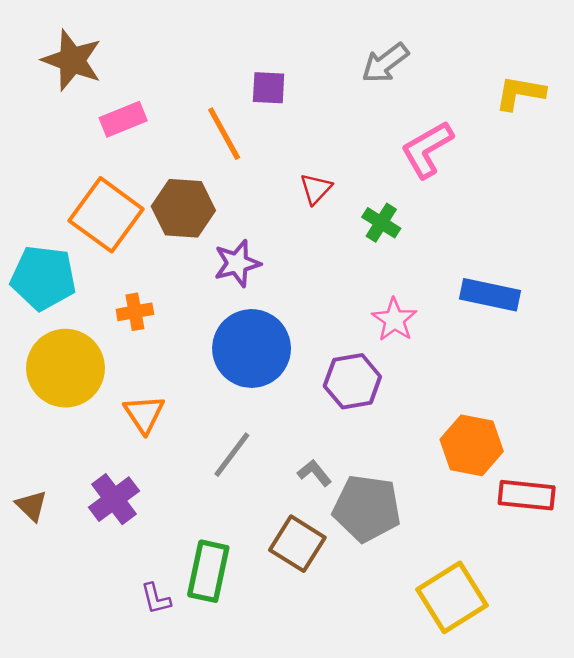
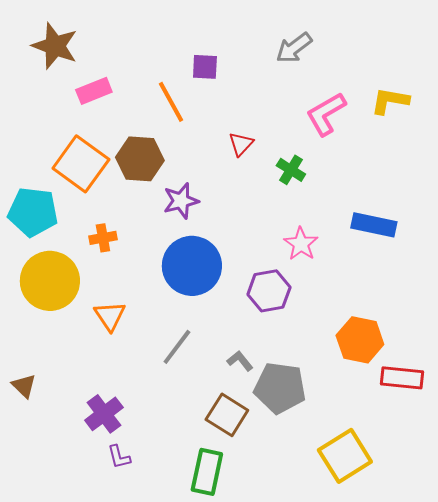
yellow L-shape: (520, 93) -> (390, 101), moved
purple cross: (114, 499) -> (104, 414), moved
green rectangle: (208, 571) -> (207, 472), moved

